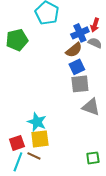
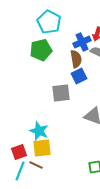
green pentagon: (17, 40) -> (41, 50), moved
brown semicircle: (74, 50) -> (76, 59), turned -60
gray square: (80, 84) -> (61, 93), moved

